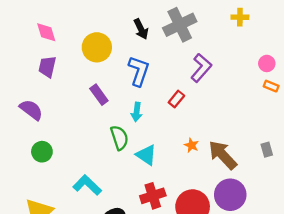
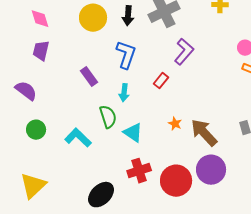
black arrow: (141, 29) -> (128, 16), turned 30
yellow circle: (97, 47) -> (93, 18), moved
cyan L-shape: (87, 185) -> (78, 138), moved

